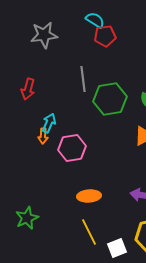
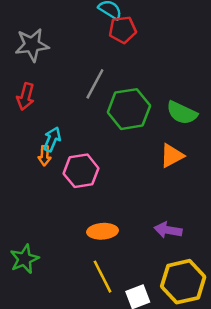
gray star: (44, 35) -> (32, 45), moved
gray line: (83, 79) -> (95, 84), turned 35

